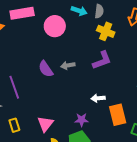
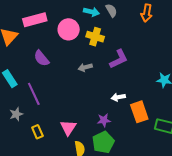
gray semicircle: (99, 11) -> (111, 10), turned -32
yellow cross: (106, 31) -> (95, 37), moved
purple semicircle: (46, 69) -> (41, 58), moved

